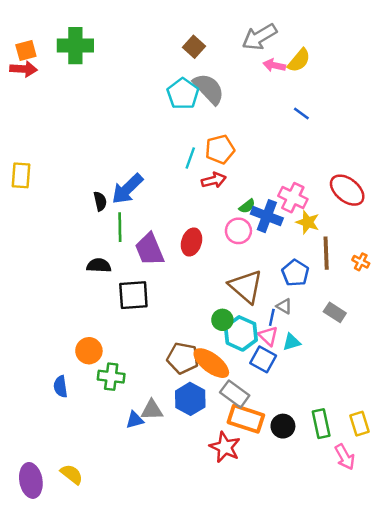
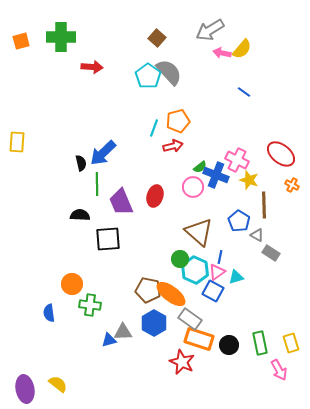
red arrow: (23, 69) -> (92, 67), moved
orange cross: (361, 262) -> (292, 185), moved
gray triangle: (284, 306) -> (257, 235), moved
pink triangle: (268, 336) -> (217, 272), turned 42

